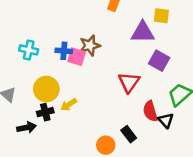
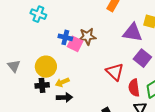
cyan cross: (29, 50) -> (38, 14), moved
red triangle: (129, 82) -> (115, 72), turned -30
red semicircle: (150, 111) -> (134, 88), moved
black arrow: (26, 127) -> (64, 97), moved

